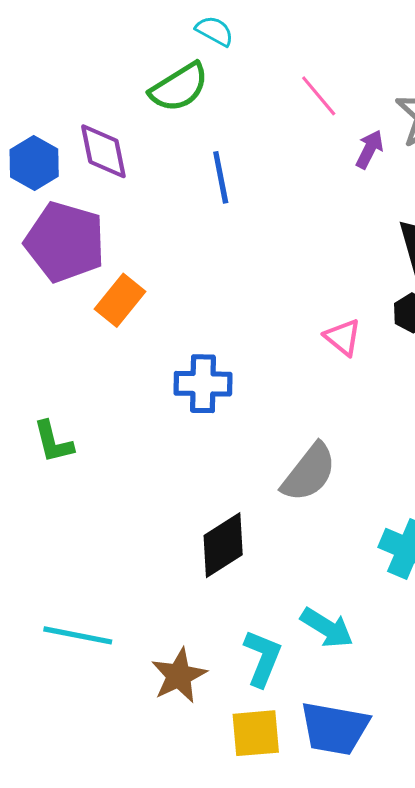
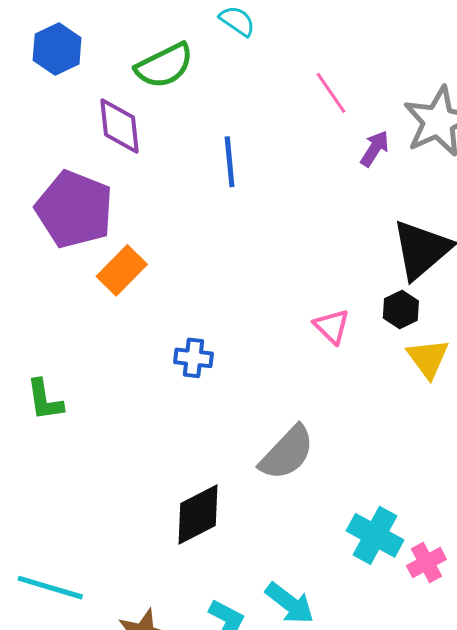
green semicircle: (179, 87) -> (164, 66), moved
blue hexagon: (34, 163) -> (57, 49), moved
blue cross: (203, 384) -> (194, 358), size x0.7

